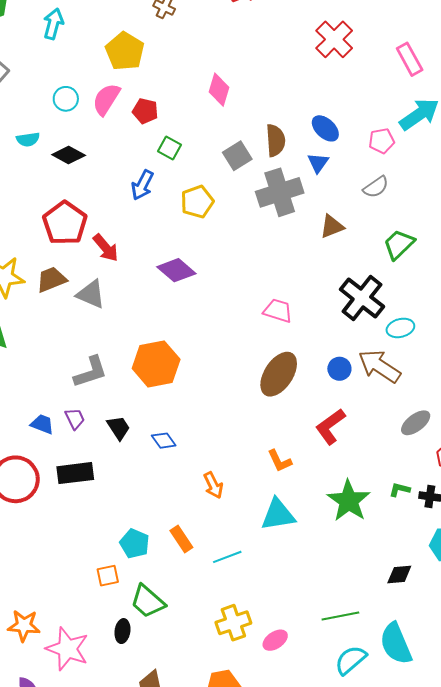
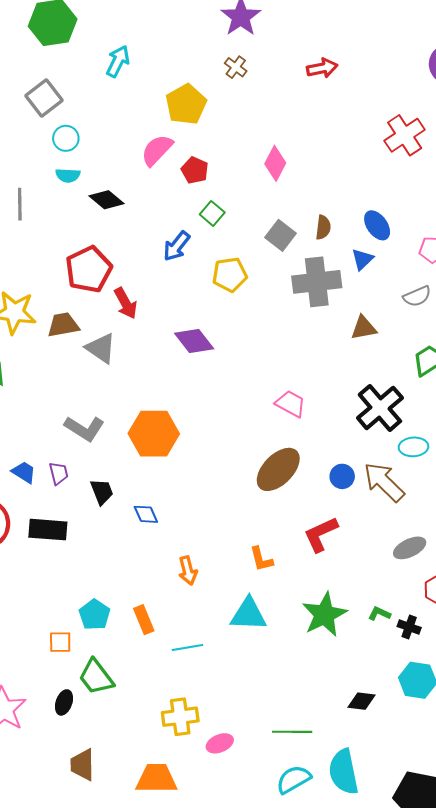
cyan circle: (66, 99) -> (66, 138), moved
brown semicircle: (275, 140) -> (323, 227), size x0.7
gray square: (237, 156) -> (281, 235), turned -32
gray L-shape: (91, 372) -> (84, 428), turned 39

